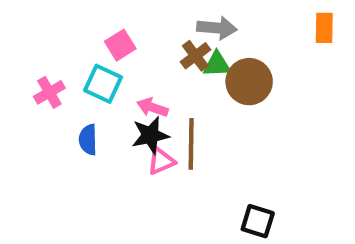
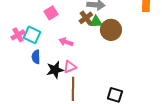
cyan square: (103, 84) -> (32, 35), moved
black star: (150, 135) -> (55, 70), moved
brown line: (191, 144) -> (73, 89), moved

